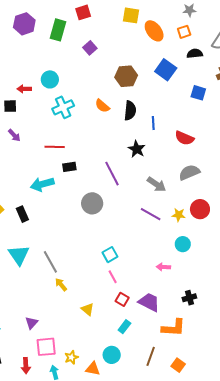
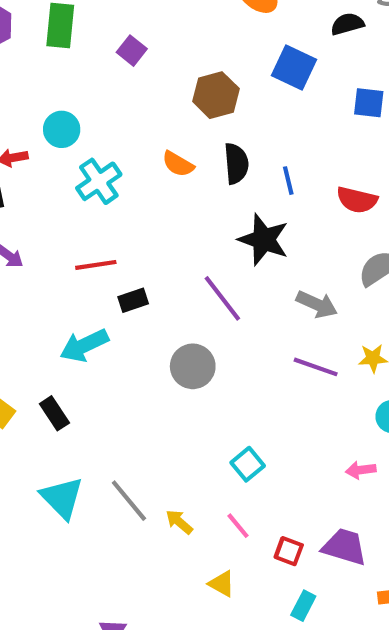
black star: (137, 149) -> (264, 240), size x1.4
pink line: (113, 277) -> (238, 526), moved
yellow arrow: (61, 285) -> (179, 522), moved

